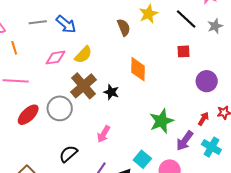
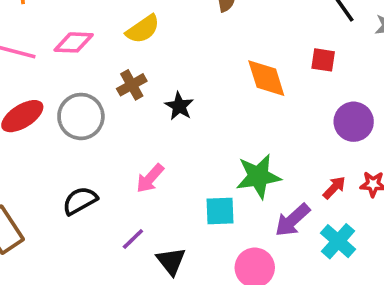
pink diamond: (55, 58) -> (74, 42), moved
orange diamond: (138, 69) -> (266, 78), moved, turned -30
brown cross: (83, 86) -> (132, 85), size x0.6
cyan square: (142, 159) -> (220, 211), moved, turned 36

